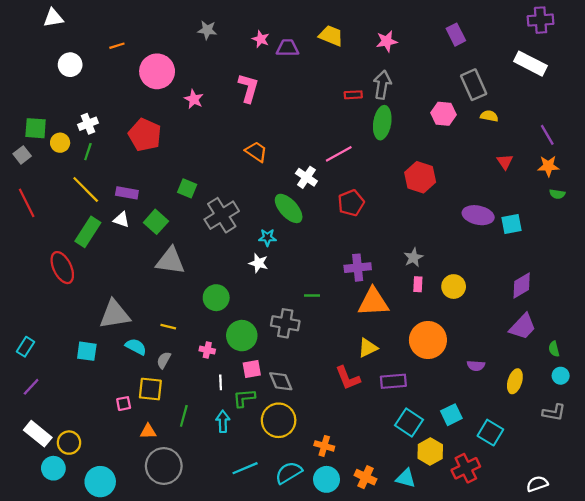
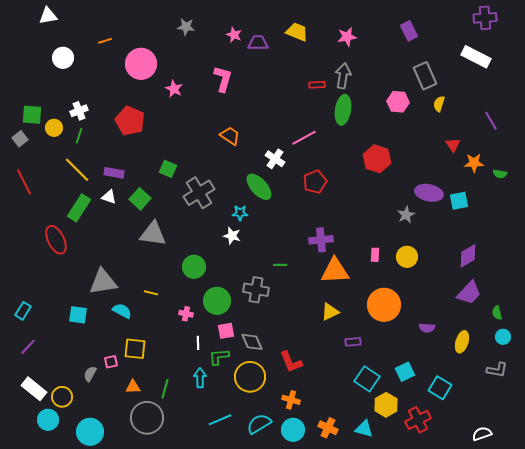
yellow semicircle: (489, 116) -> (439, 104), turned -84
orange star: (548, 166) -> (474, 163), moved
gray star: (413, 258) -> (406, 215), moved
gray semicircle: (164, 360) -> (90, 374), moved
red L-shape: (348, 378) -> (291, 362), moved
purple rectangle: (393, 381) -> (353, 342), size x0.7
green line: (184, 416) -> (165, 389), moved

